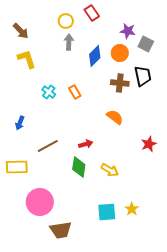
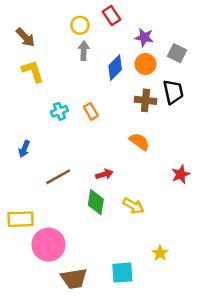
purple star: (128, 31) -> (144, 37), moved
cyan cross: (49, 92) -> (59, 111), turned 32
yellow rectangle: (17, 167) -> (21, 219), moved
cyan square: (107, 212) -> (122, 273), moved

